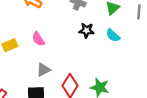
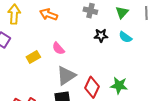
gray triangle: (43, 70) -> (66, 76), size x1.5

